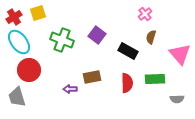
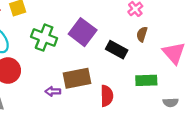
purple square: (97, 35) -> (83, 32), size x1.4
brown rectangle: (92, 77) -> (77, 78), size x1.4
red semicircle: (127, 83) -> (107, 96), moved

